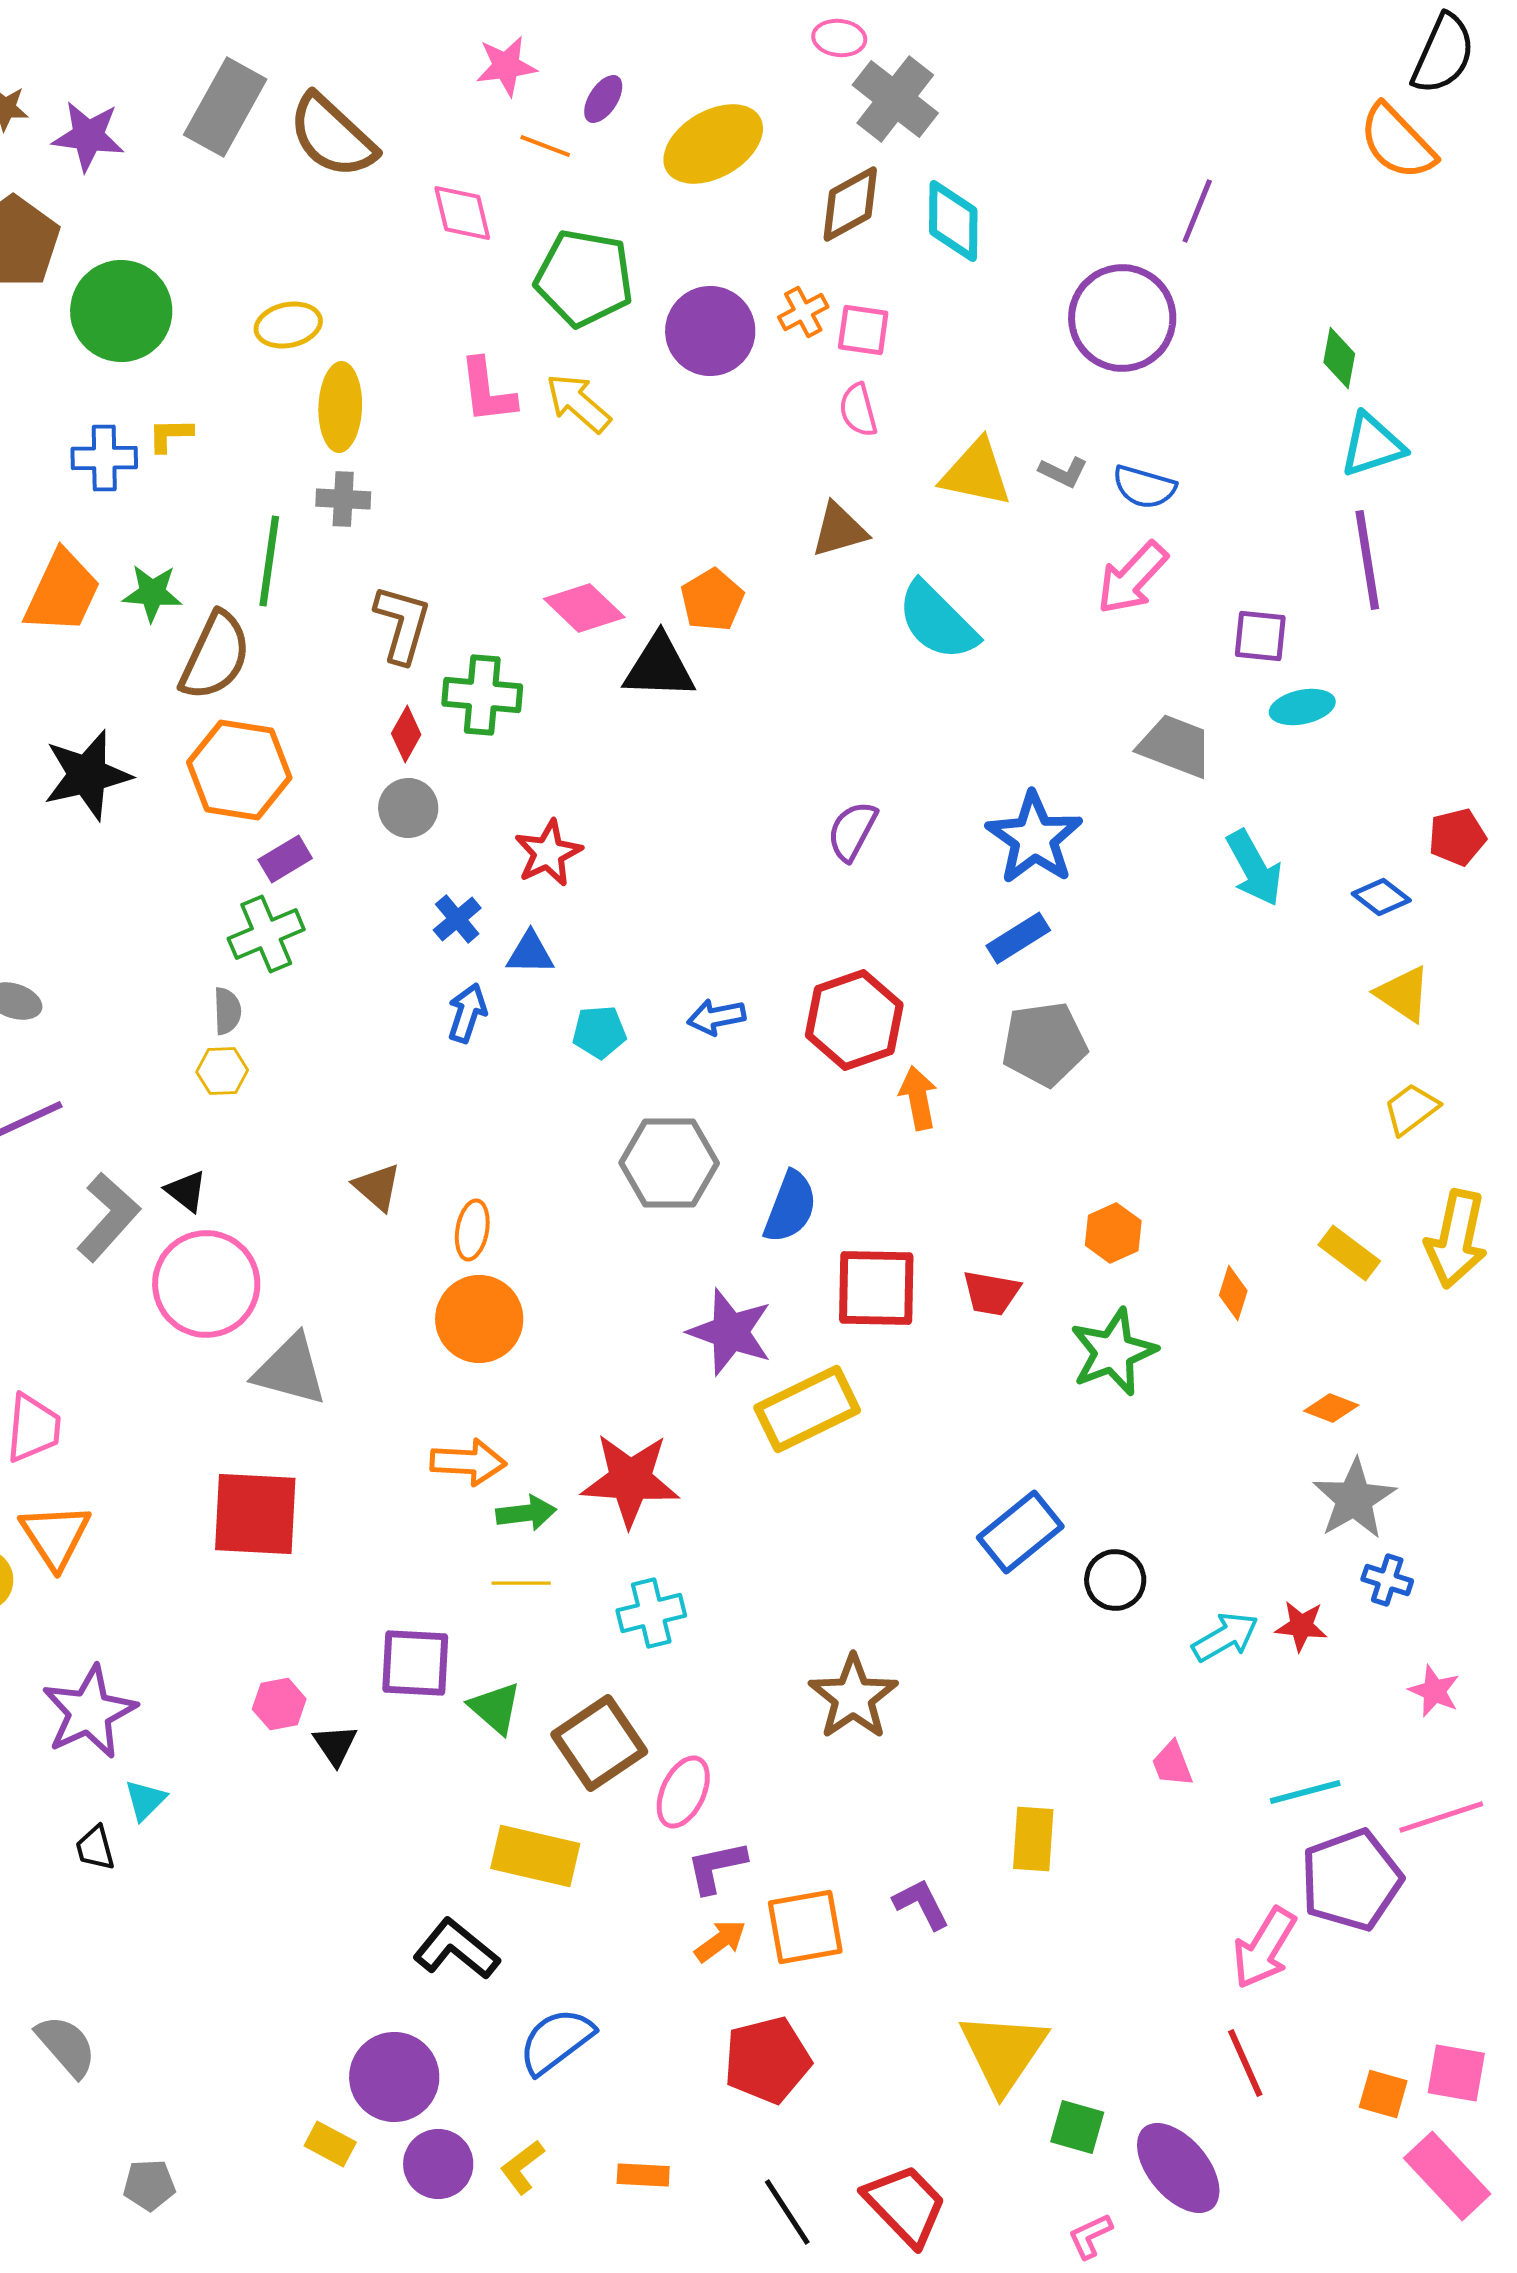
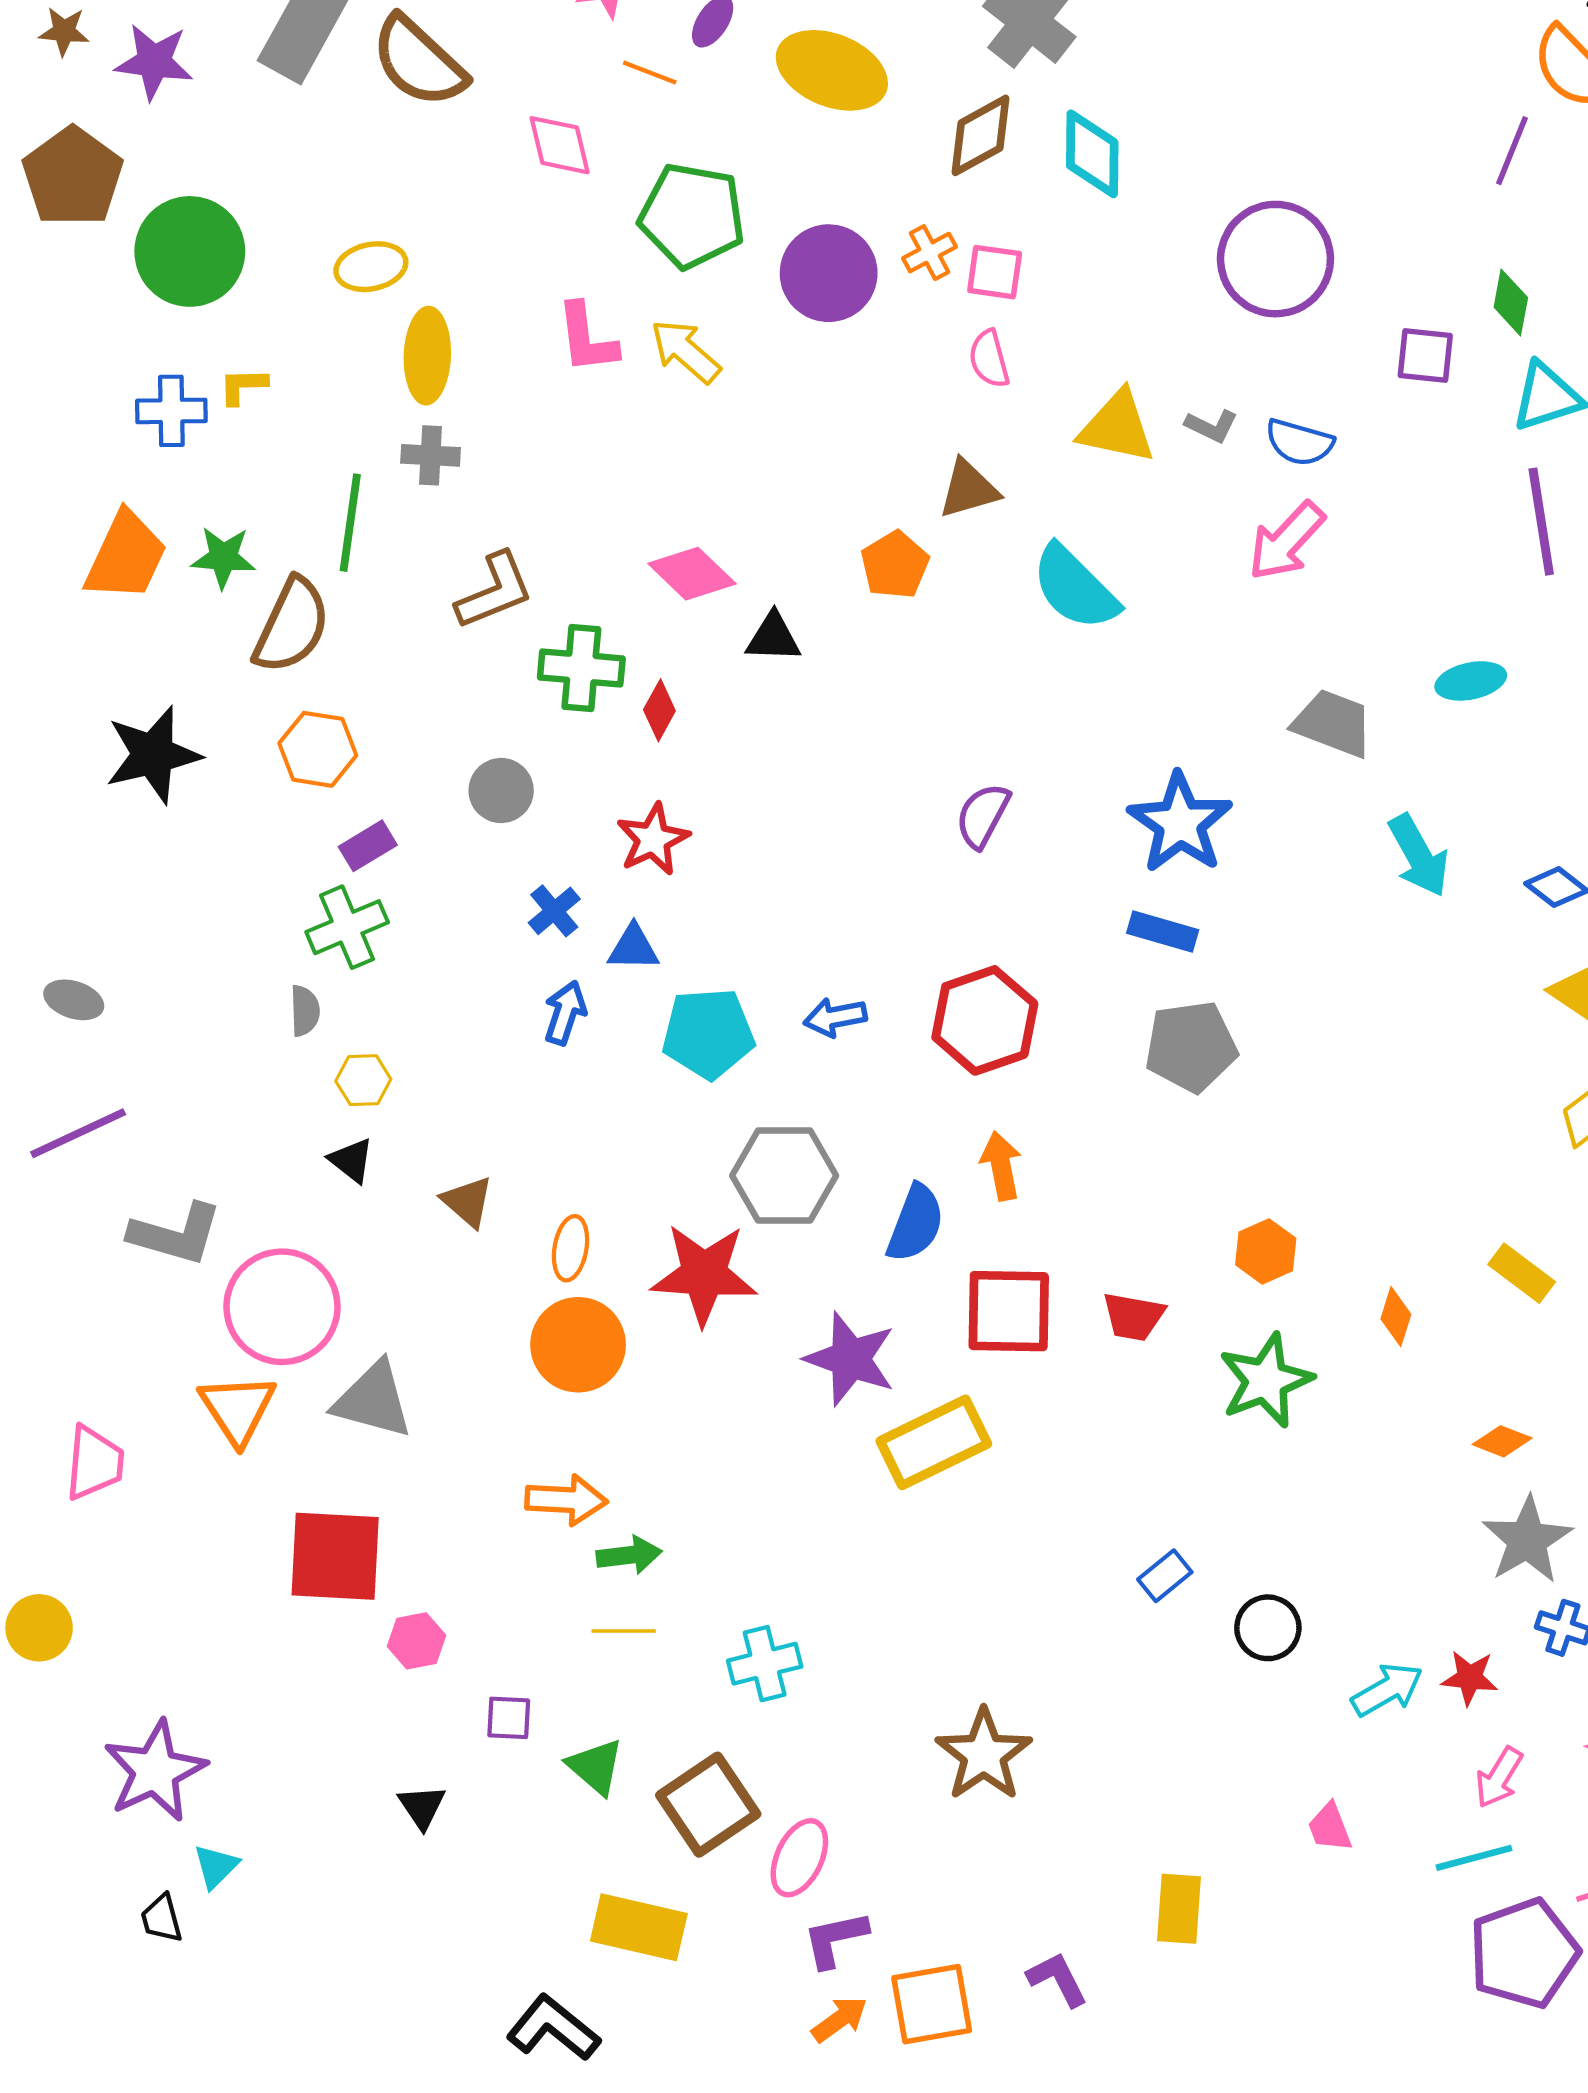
yellow ellipse: (713, 144) -> (832, 70), turned 52
purple line: (1197, 211) -> (1512, 151), moved
orange pentagon: (712, 600) -> (895, 565), moved
brown L-shape: (402, 624) -> (495, 591), turned 52
purple square: (1260, 636) -> (1425, 356), moved
black triangle: (659, 667) -> (773, 638), size x0.7
red diamond: (406, 734) -> (659, 710), moved
orange hexagon: (239, 770) -> (318, 749), size x0.7
blue rectangle: (1018, 938) -> (1163, 932), turned 48
cyan pentagon: (599, 1032) -> (708, 1033), size x1.6
yellow hexagon: (222, 1071) -> (363, 1080), moved
orange arrow: (918, 1098) -> (1001, 1166), moved
black triangle: (186, 1191) -> (351, 1160), moved
gray L-shape: (108, 1217) -> (176, 1234), turned 64
red star: (630, 1480) -> (704, 1274), moved
blue rectangle: (1020, 1532) -> (1165, 1576), size x0.6
orange triangle: (55, 1536) -> (238, 1409), moved
purple square: (415, 1663) -> (509, 1718), size x0.6
pink hexagon: (279, 1704) -> (416, 1641), moved
pink arrow: (1264, 1948) -> (1499, 1777), moved, size x0.7

